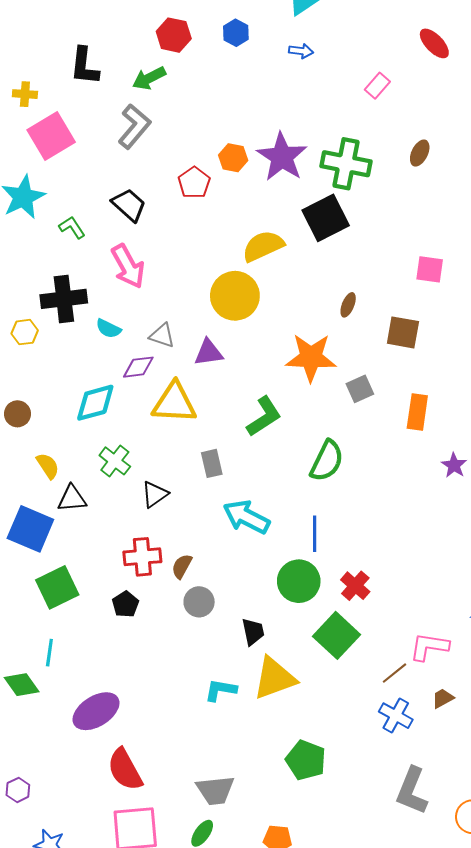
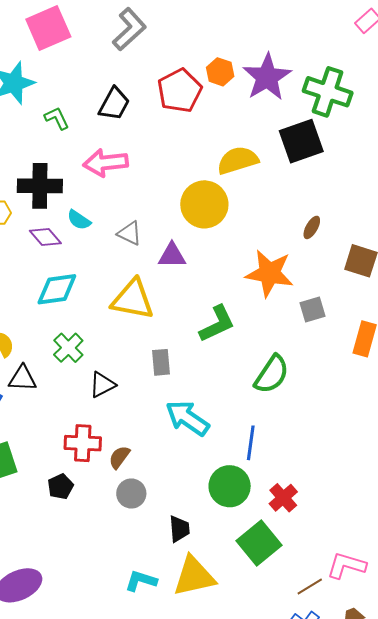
red pentagon: (194, 183) -> (180, 91), size x1.4
black trapezoid: (129, 205) -> (114, 104), turned 69
pink arrow: (128, 266) -> (106, 163), turned 105
purple diamond: (138, 367) -> (45, 237), moved, turned 48

